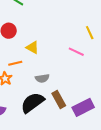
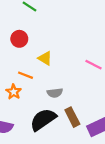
orange line: (15, 63) -> (25, 75), turned 32

